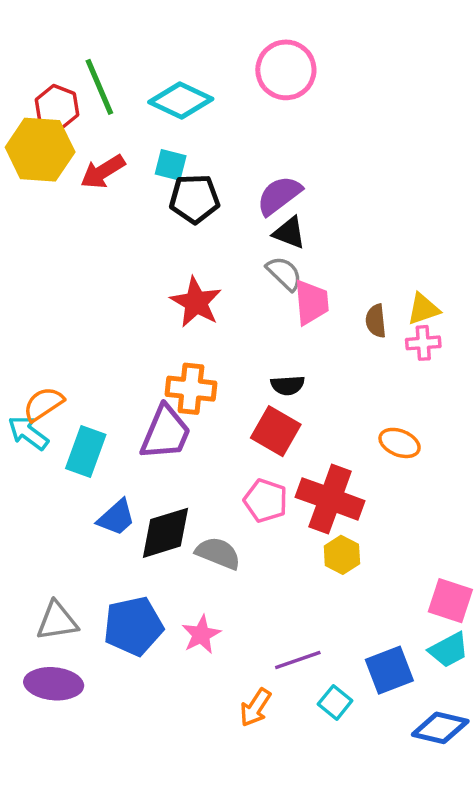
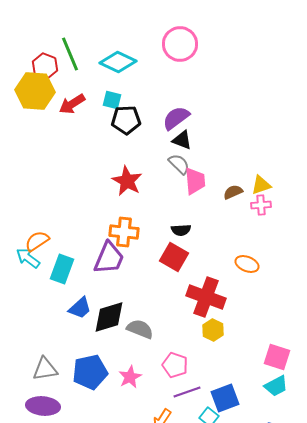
brown semicircle: (376, 321) -> (233, 192), turned 72
pink pentagon: (266, 501) -> (175, 365), moved
blue square: (389, 670) -> (225, 398), moved

